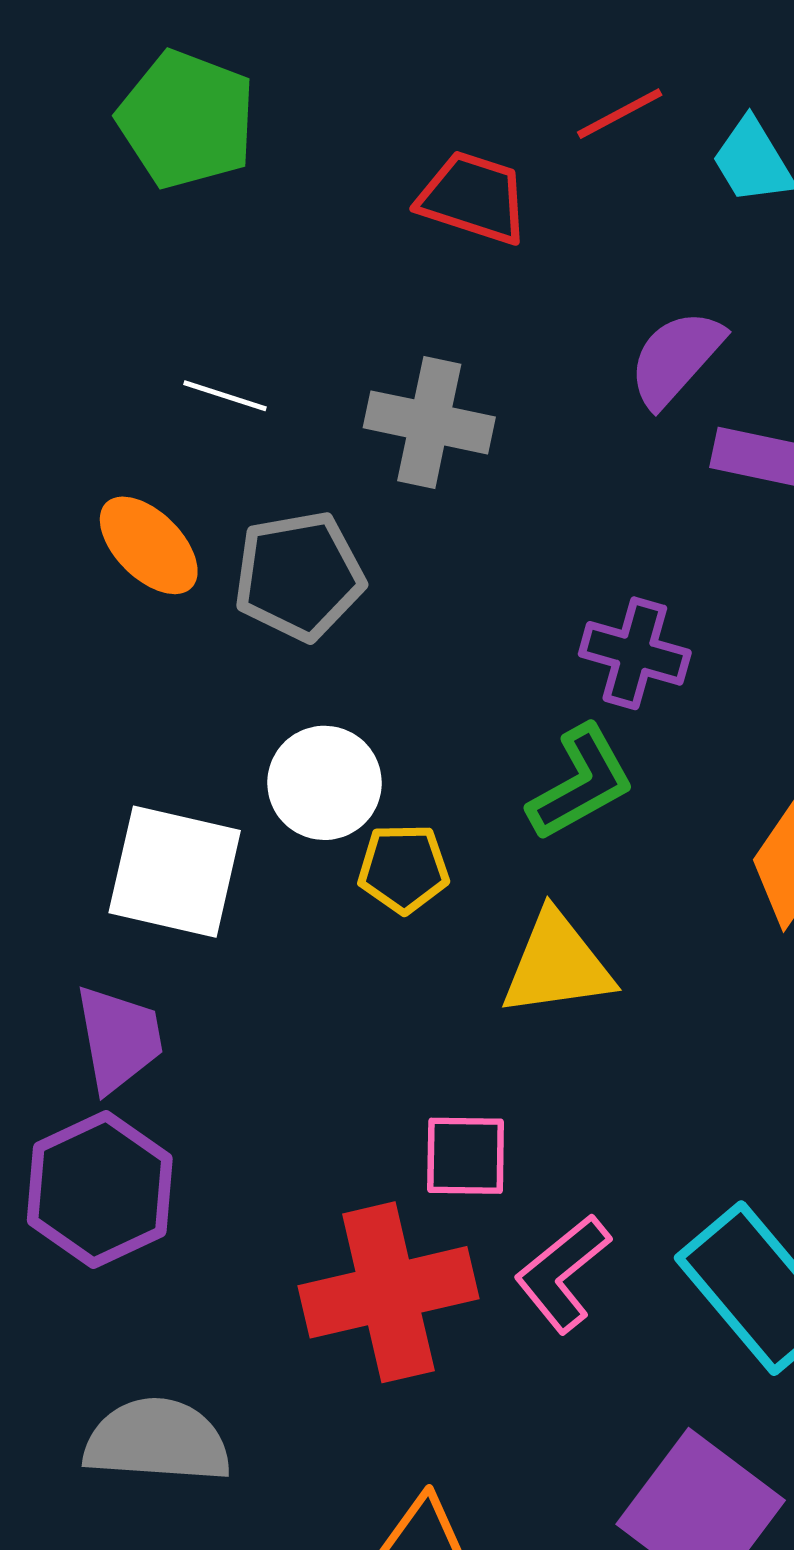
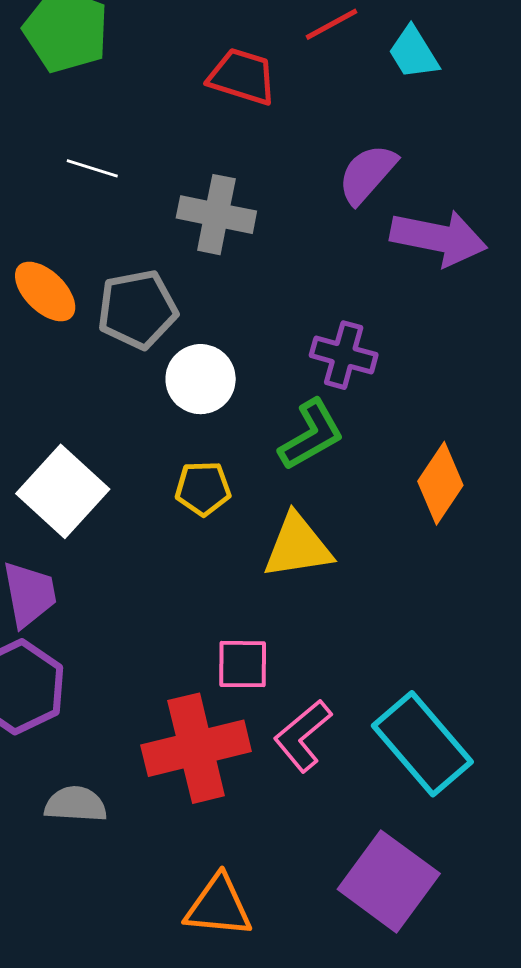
white line: (225, 396) -> (92, 168), moved
white circle: (324, 783) -> (201, 379), moved
white square: (175, 872) -> (63, 491), turned 30
gray semicircle: (157, 1441) -> (76, 804), moved, size x0.7

